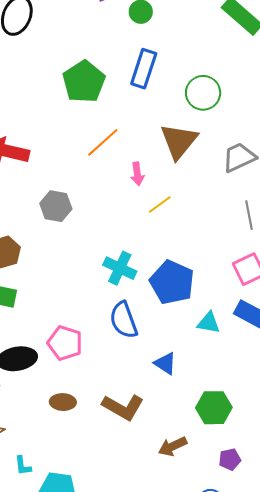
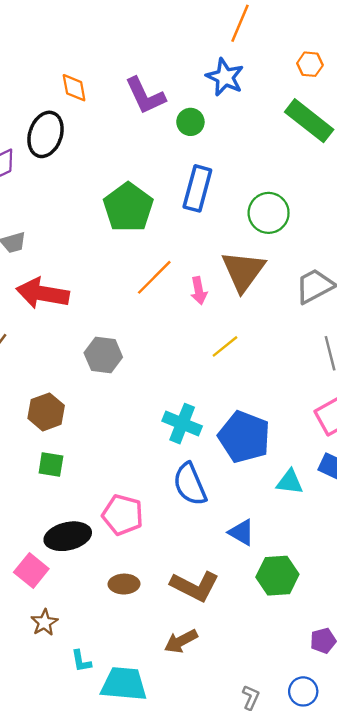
pink arrow: (137, 174) -> (199, 291), moved
green hexagon: (214, 408) -> (277, 576), moved
brown arrow: (173, 446) -> (181, 641), moved

